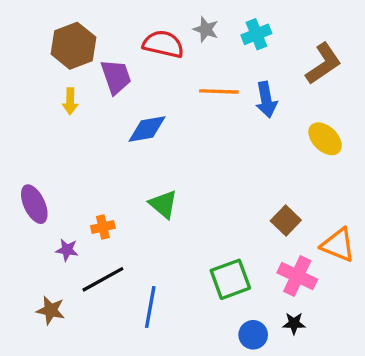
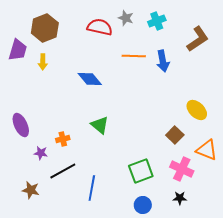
purple trapezoid: (116, 77) -> (18, 50), moved, turned 35
blue diamond: (147, 129) -> (90, 79), turned 60
yellow ellipse: (325, 139) -> (197, 110), moved
blue circle: (253, 335) -> (143, 205), moved

